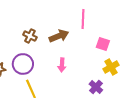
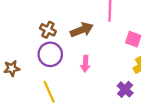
purple circle: (23, 64) -> (50, 54), moved

